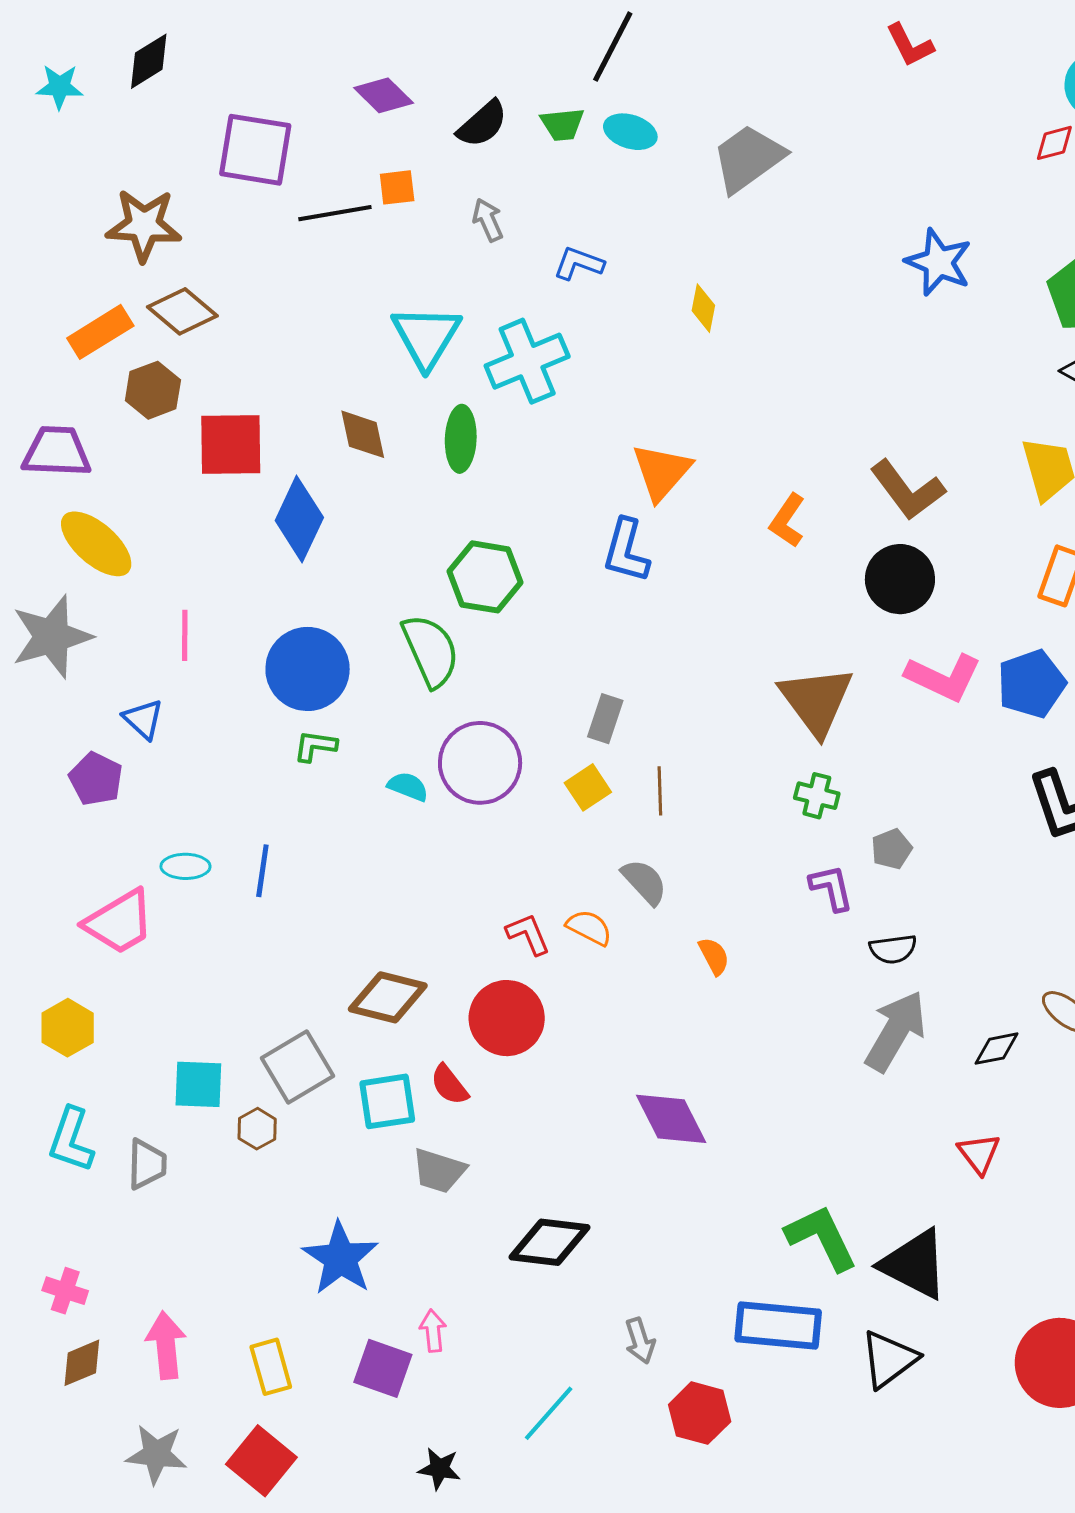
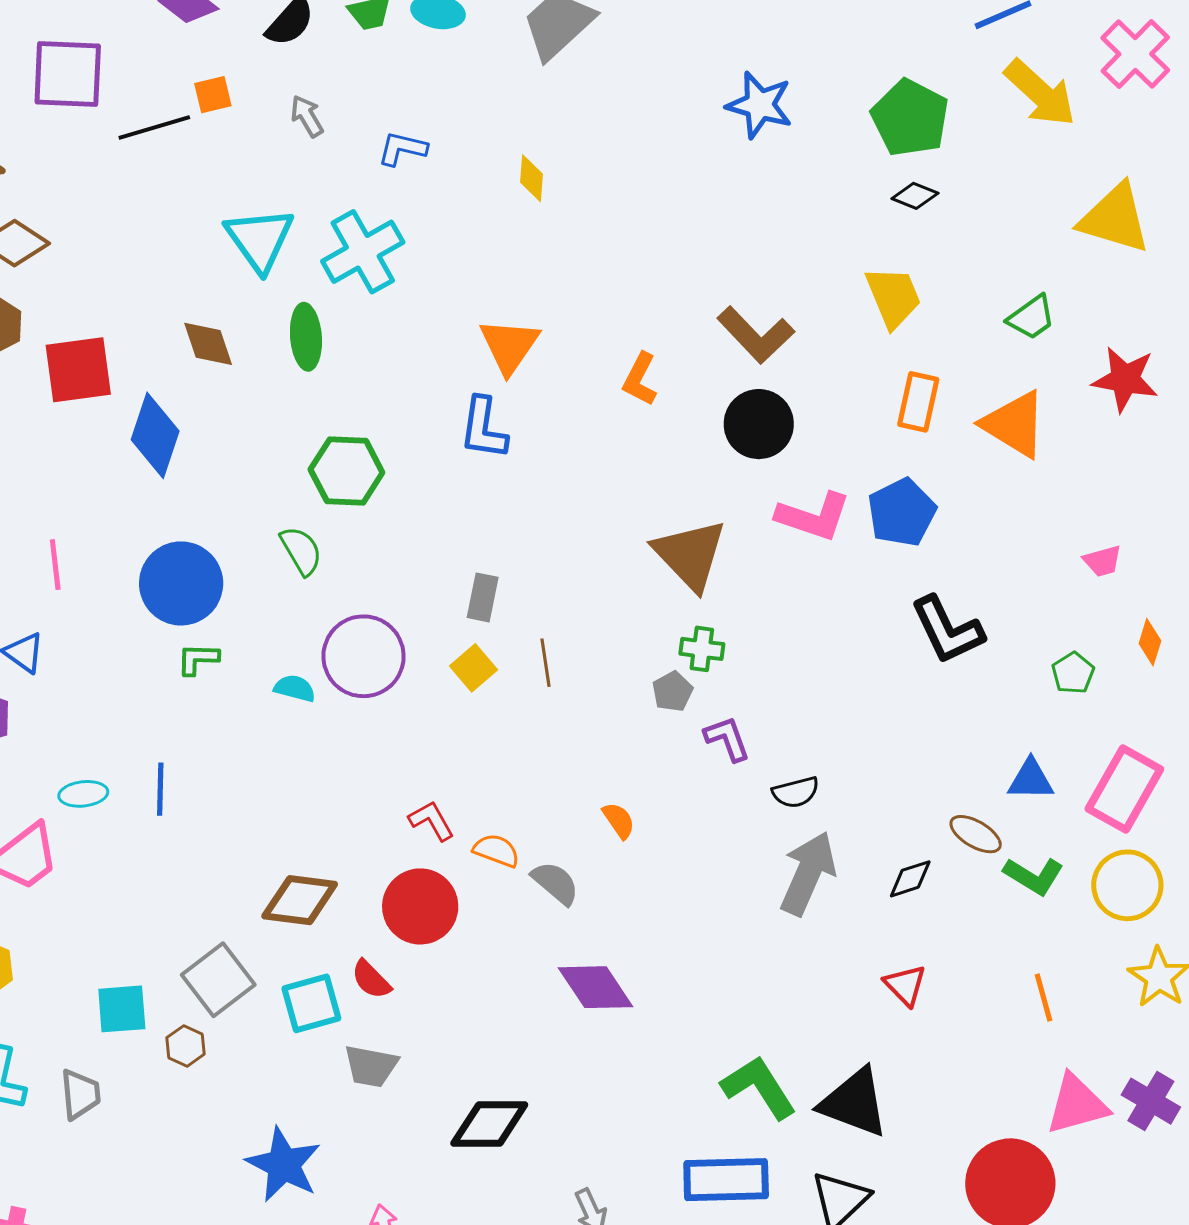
green semicircle: (431, 651) -> (301, 551), size x0.7
gray pentagon: (892, 849) -> (672, 692), moved
gray semicircle: (644, 882) -> (555, 883), moved
orange semicircle: (589, 927) -> (496, 850), moved

